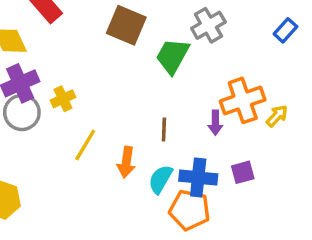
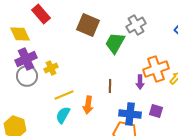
yellow line: (85, 145) -> (64, 95), turned 36
purple square: (243, 172) -> (156, 111), turned 32
cyan semicircle: (161, 179) -> (63, 115), moved

